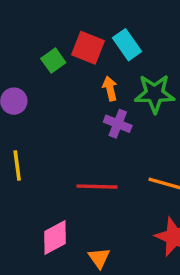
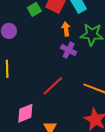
red line: (97, 187) -> (53, 86), turned -50

